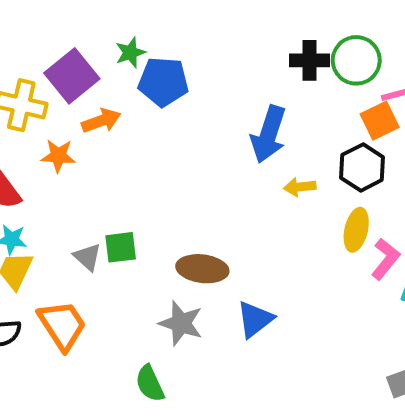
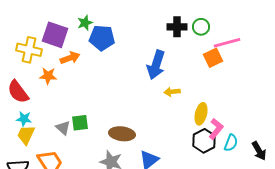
green circle: (356, 60) -> (201, 27), size x0.7
purple square: (72, 76) -> (55, 35), turned -32
black hexagon: (362, 167) -> (204, 141), moved

